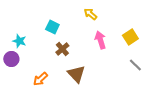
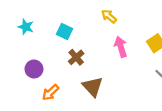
cyan star: (19, 41) -> (26, 27), moved
purple circle: (11, 59) -> (34, 69), moved

